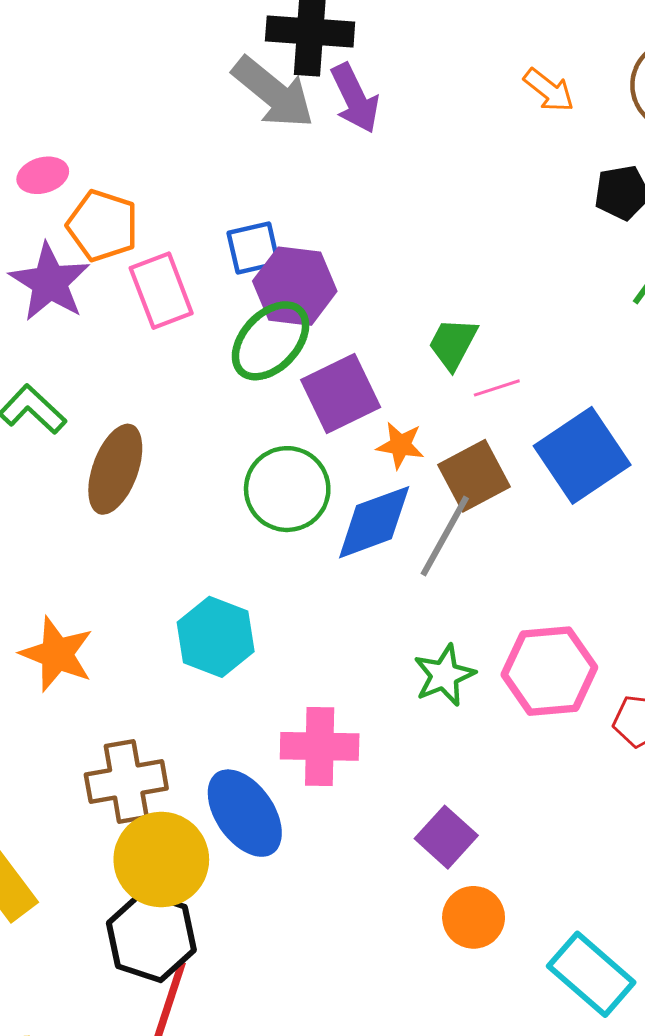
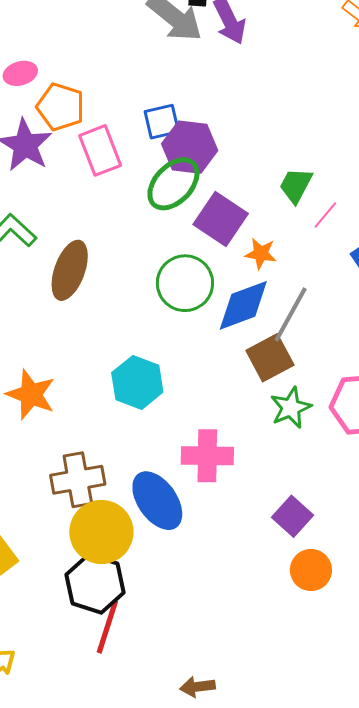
pink line: (497, 388) -> (325, 215), turned -32
purple square: (341, 393) -> (221, 219), turned -30
brown square: (474, 476) -> (270, 358), moved

